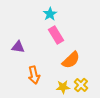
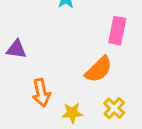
pink rectangle: (56, 35) -> (117, 31), moved, turned 42
yellow star: (63, 87) -> (72, 113), moved

